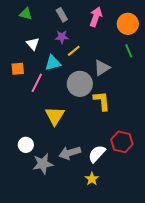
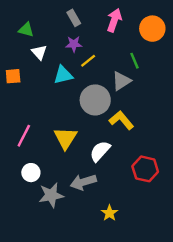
green triangle: (26, 14) -> (26, 30), moved
green line: (129, 51) -> (134, 61), moved
orange square: (18, 69) -> (13, 76), moved
pink line: (37, 83) -> (24, 136), moved
yellow L-shape: (102, 101) -> (121, 120), turned -35
white semicircle: (97, 154) -> (100, 151), moved

